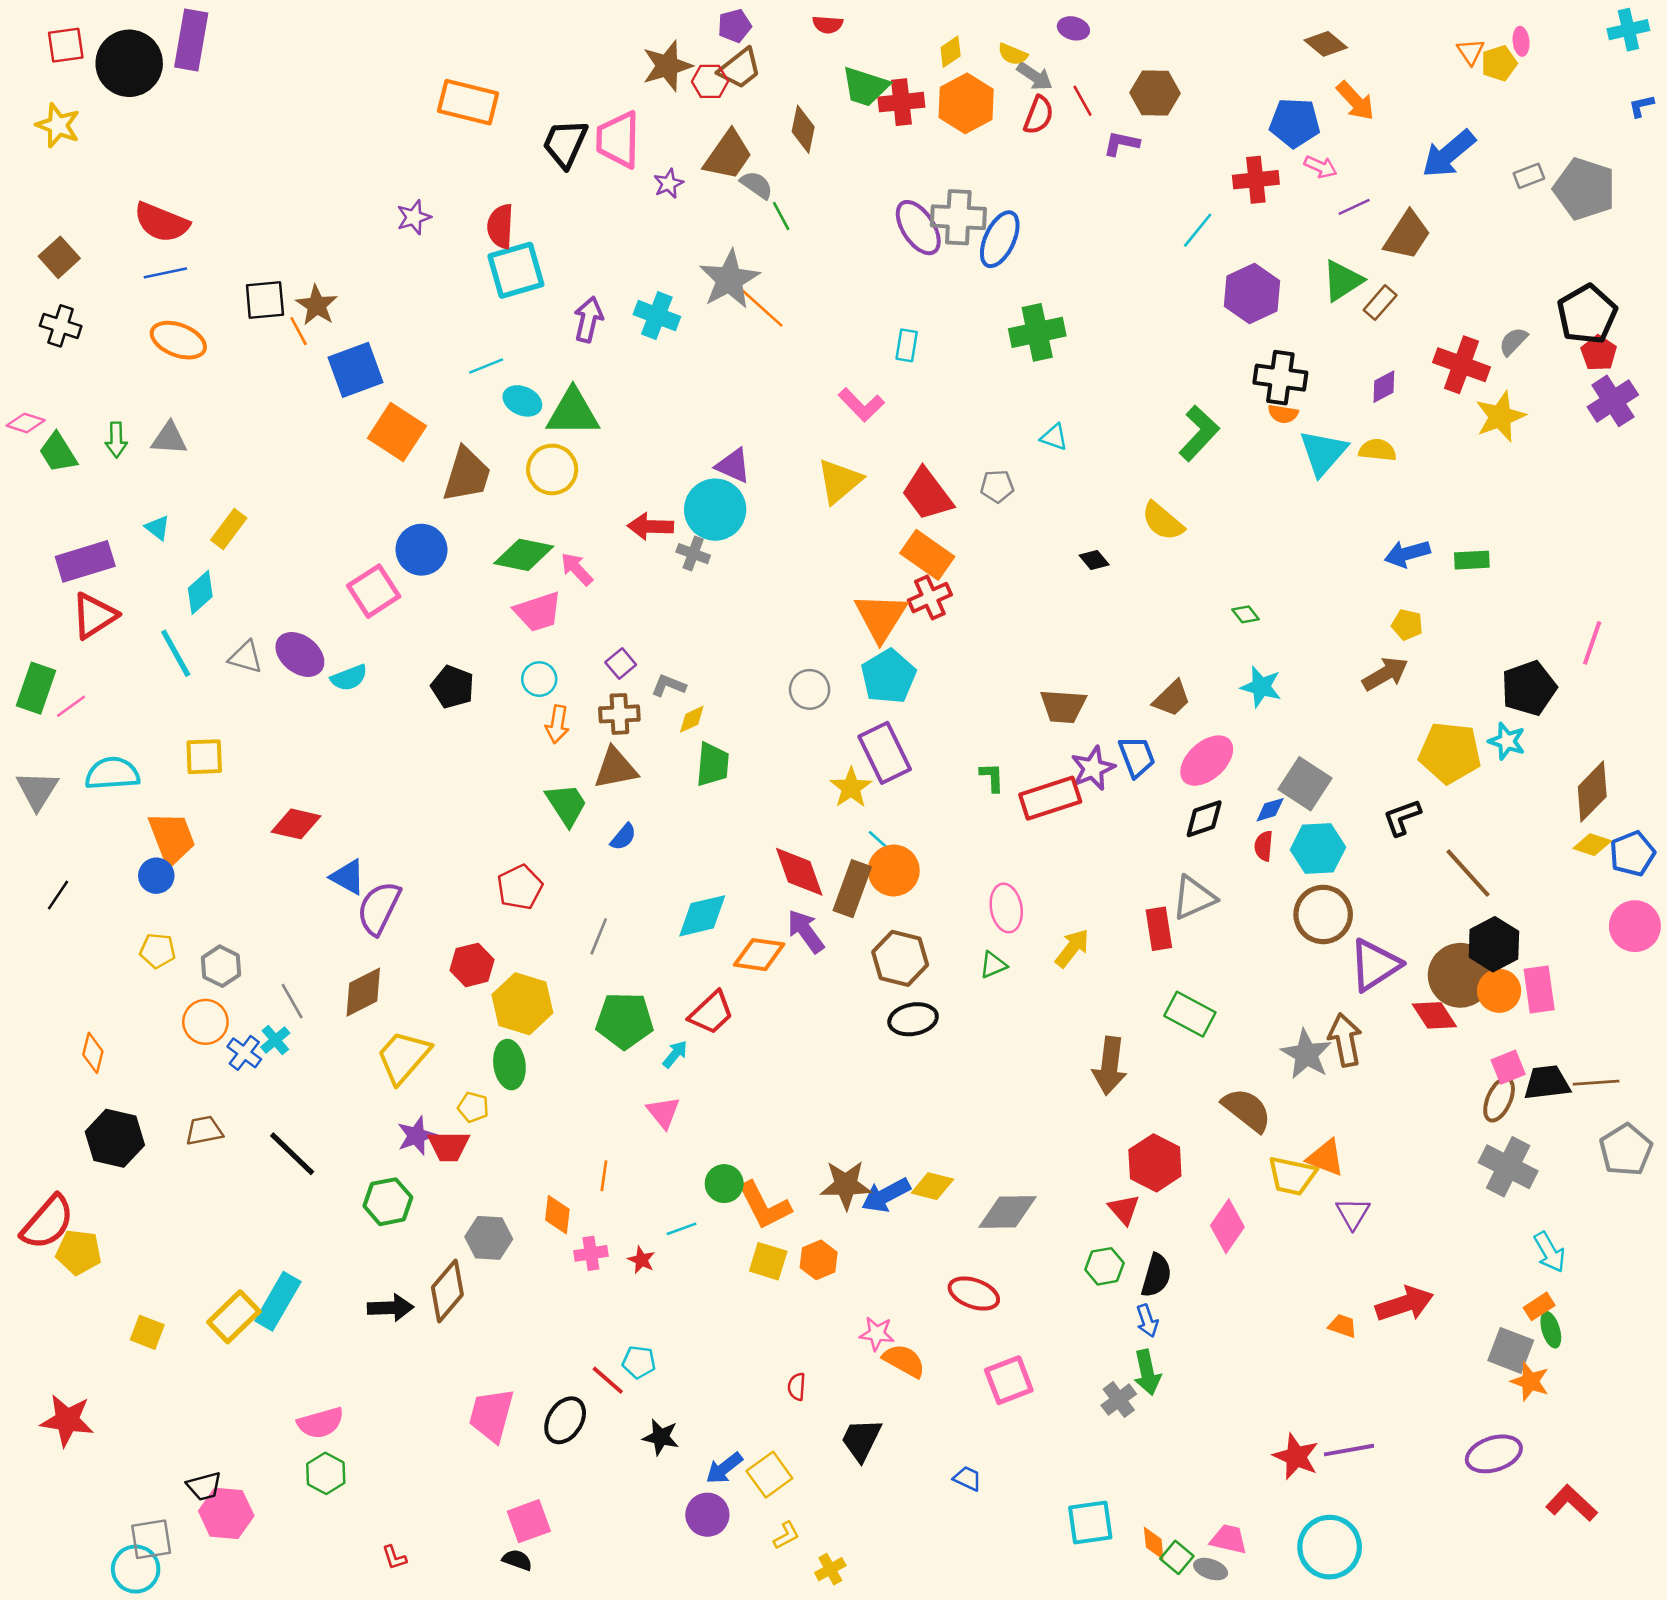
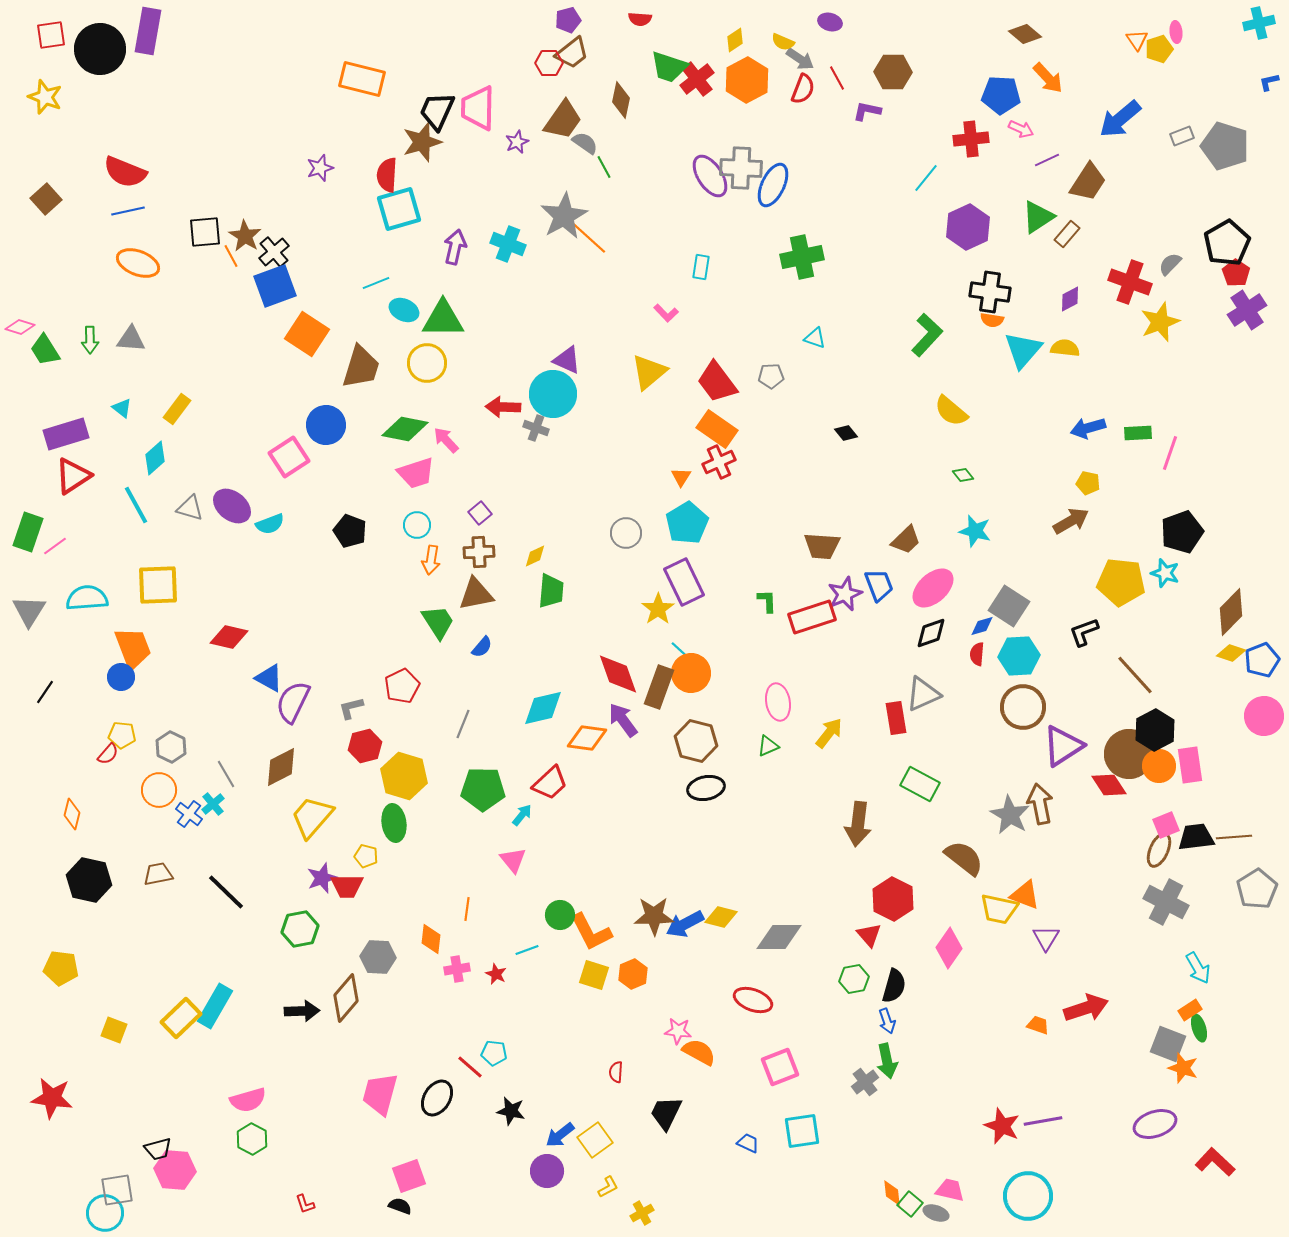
brown star: (667, 66) -> (422, 142), moved
red cross: (901, 102) -> (697, 79), turned -32
black cross: (61, 326) -> (274, 252), moved, turned 32
pink L-shape: (861, 405) -> (666, 313), size x0.7
yellow semicircle: (1163, 521) -> (951, 411), moved
orange triangle: (881, 617) -> (681, 477), size x0.5
pink line: (1592, 643) -> (1170, 453), moved
gray L-shape: (669, 686) -> (351, 708), moved, turned -36
yellow square: (204, 757) -> (158, 585), size x1.4
red semicircle: (48, 1222) -> (108, 754), moved, size x0.5
cyan square: (1090, 1522) -> (802, 1131), moved

